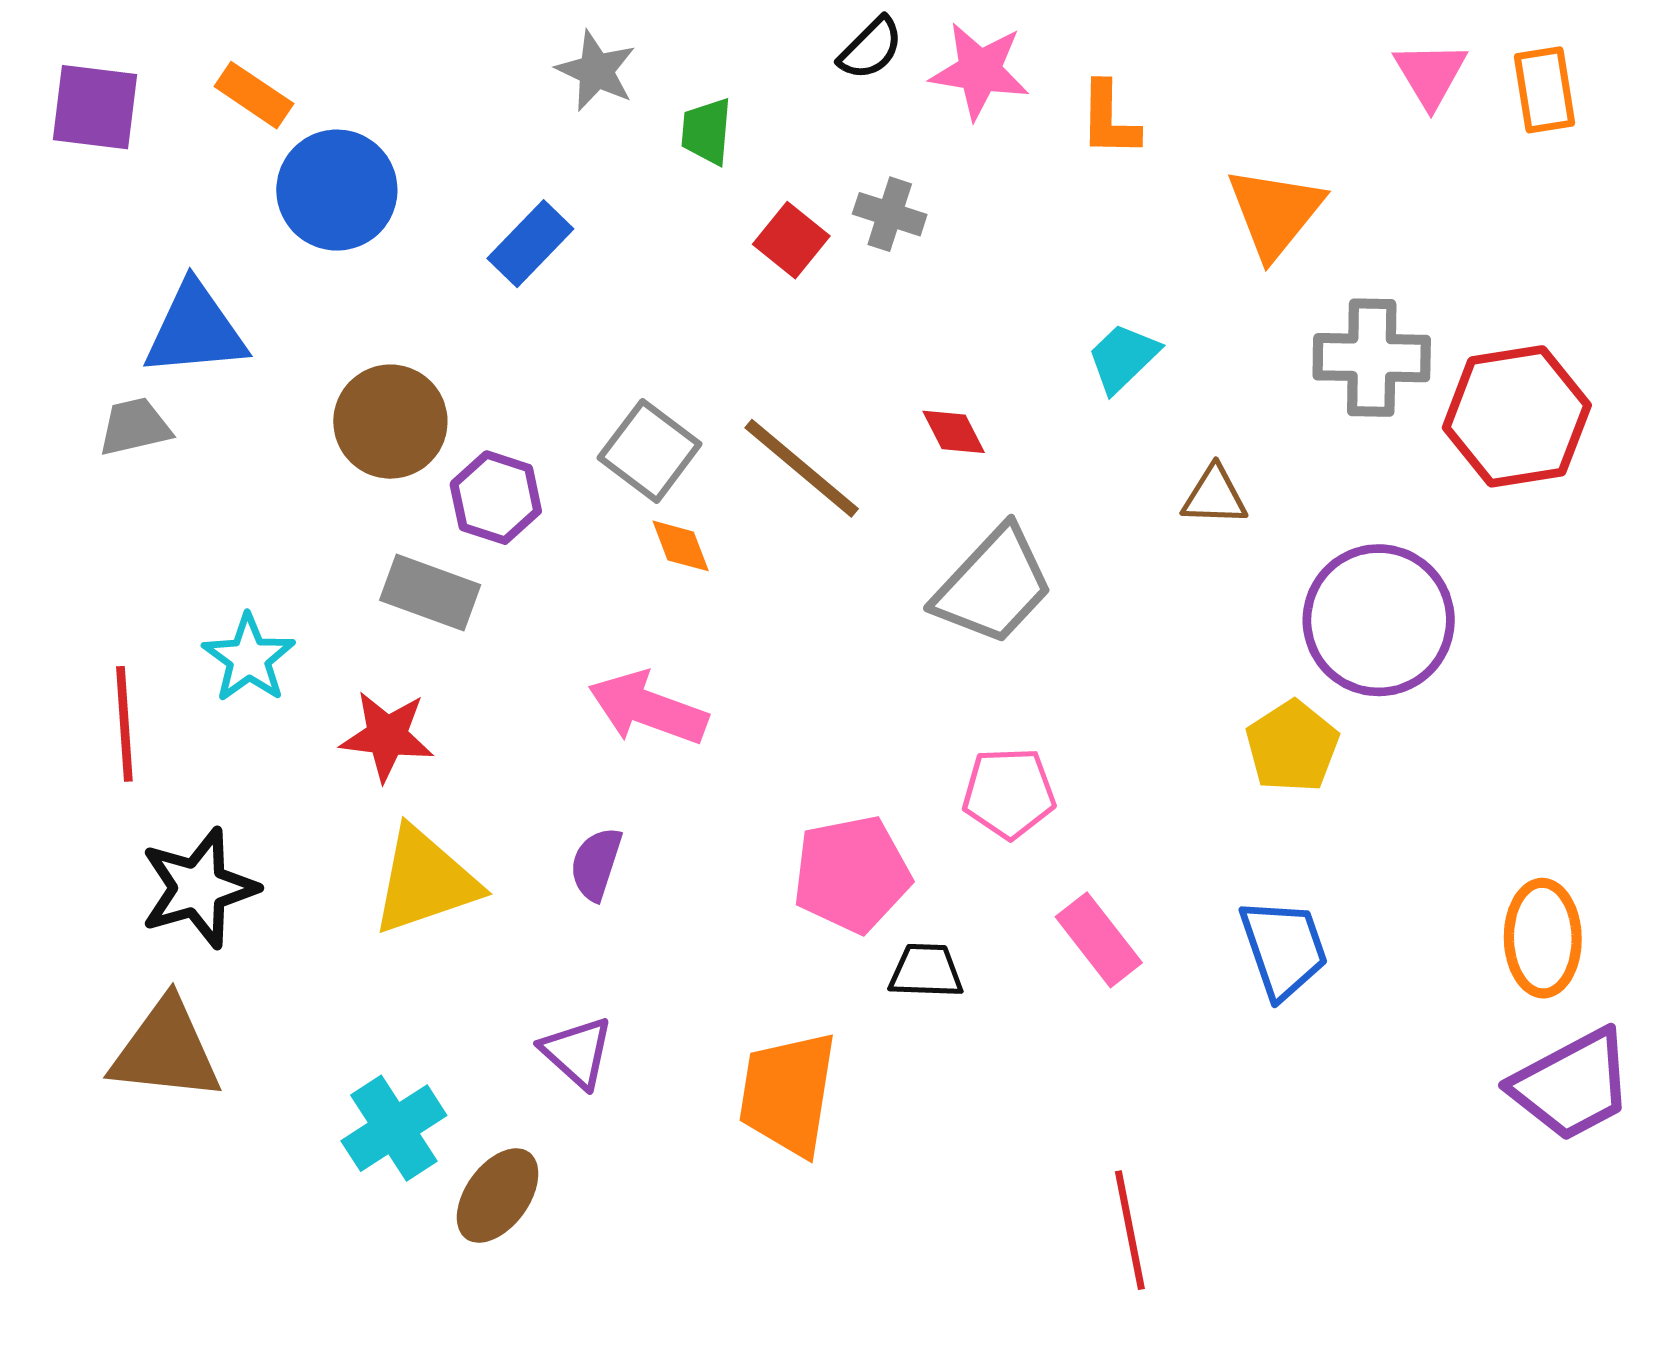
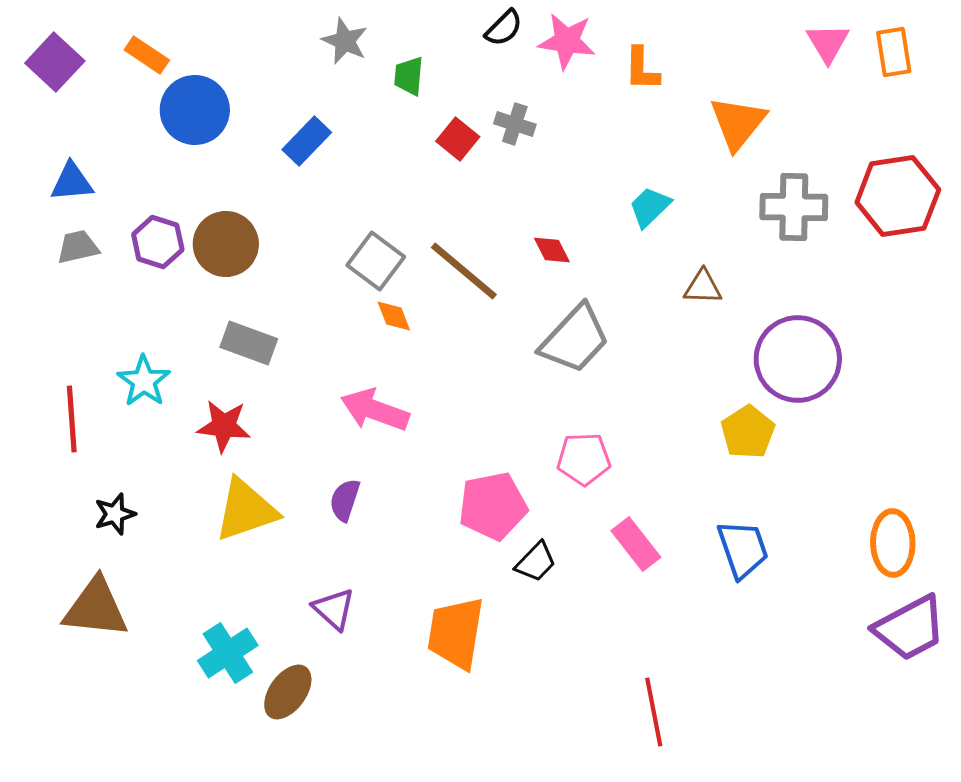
purple square: (95, 107) -> (55, 62), turned 36
blue triangle: (195, 330) -> (72, 182), moved, size x0.7
red hexagon: (1517, 416) -> (898, 196), moved
purple hexagon: (496, 498) -> (158, 242), moved
black star: (199, 888) -> (115, 514), size x0.6
black trapezoid: (926, 971) -> (536, 562), turned 132

